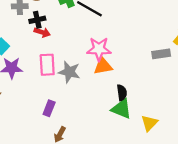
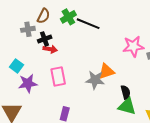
pink star: (99, 49) -> (133, 46), moved
gray star: (69, 72) -> (95, 80), moved

